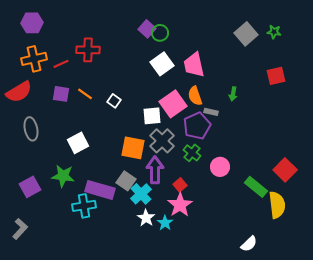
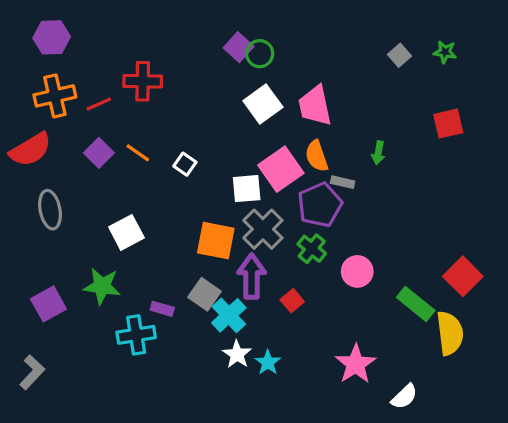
gray square: (246, 34) -> (399, 55), size x0.6
purple square: (61, 94) -> (99, 153), turned 36
purple rectangle: (100, 190) -> (162, 309), size x0.5
pink star: (180, 205) -> (356, 364), moved

